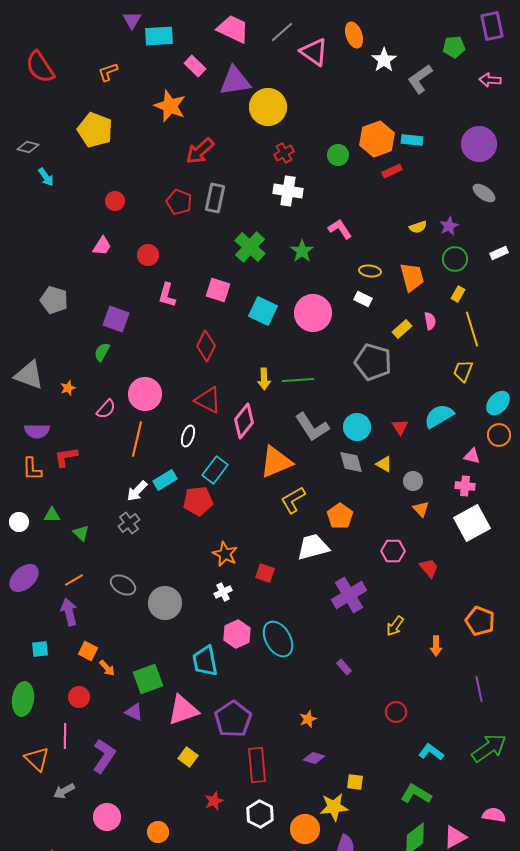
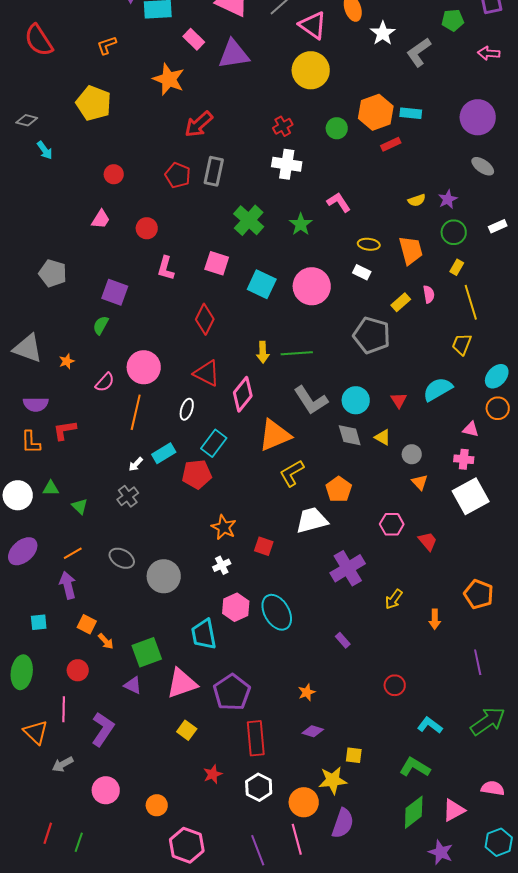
yellow circle: (268, 107) -> (311, 70), moved
white arrow: (137, 491) -> (136, 464), size x0.7
white circle: (19, 522) -> (18, 495), size x1.5

